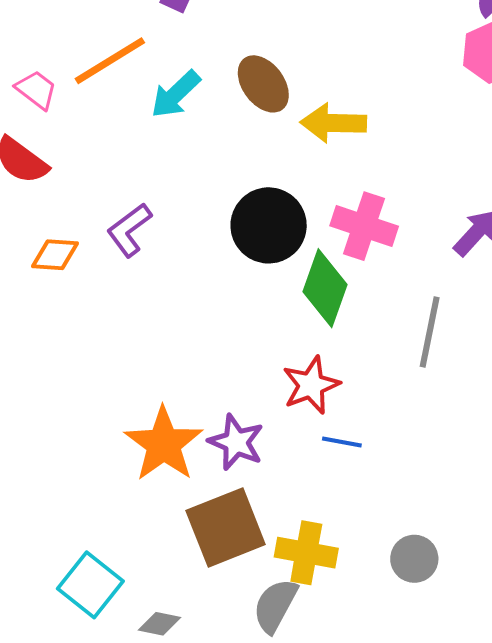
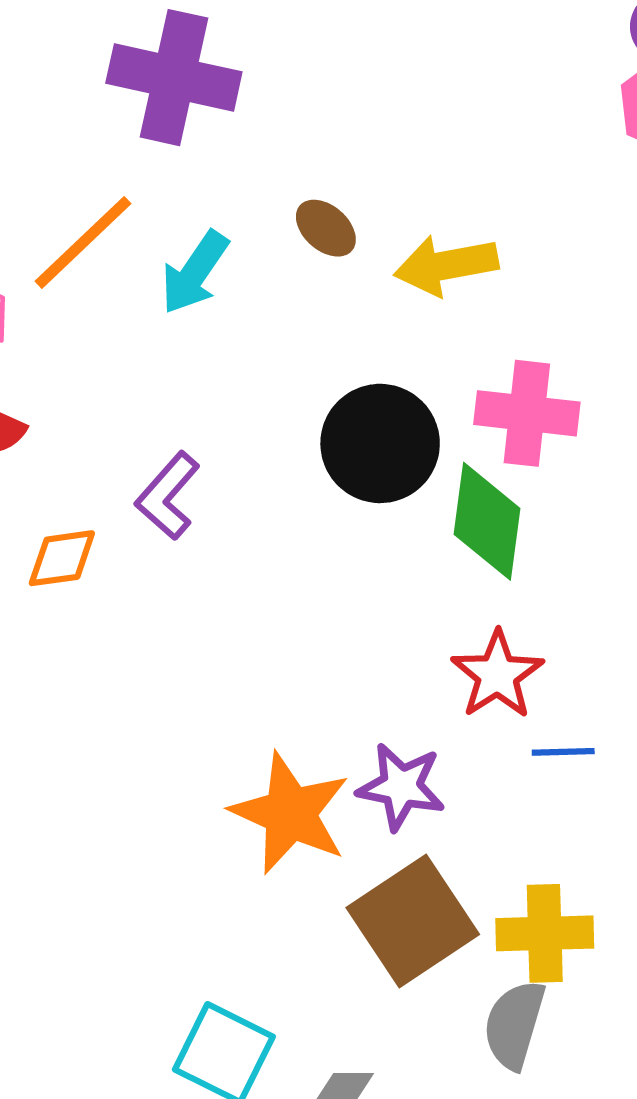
brown ellipse: (263, 84) -> (326, 228), size x0.7

